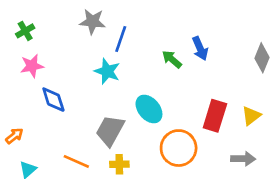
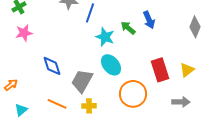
cyan star: (107, 71) -> (105, 37), moved
blue diamond: (53, 100) -> (52, 66), moved
red rectangle: (215, 116) -> (160, 70), turned -35

